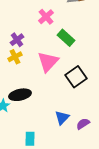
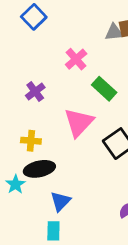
yellow cross: (15, 57) -> (31, 141), moved, turned 32
blue triangle: (62, 118) -> (61, 201), moved

